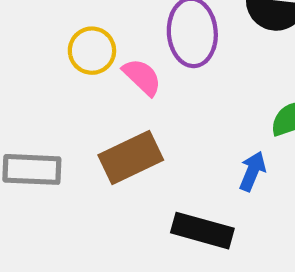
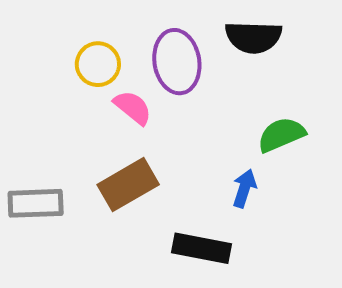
yellow circle: (92, 51) -> (98, 64), moved

